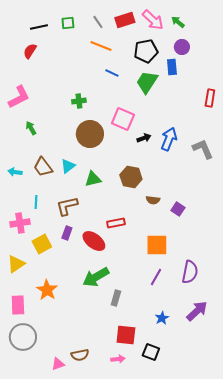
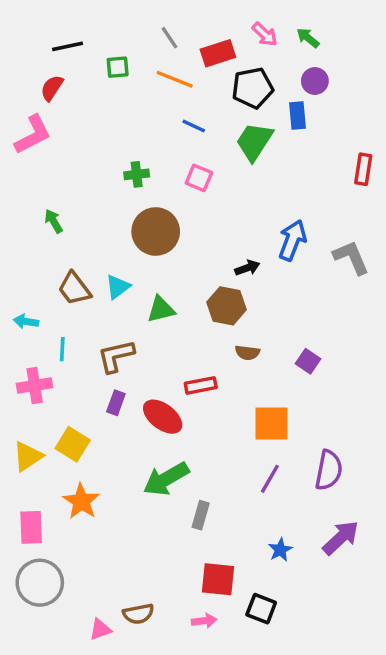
red rectangle: (125, 20) -> (218, 53), moved
pink arrow: (153, 20) -> (265, 34), size x0.7
green square: (68, 23) -> (118, 67), moved
pink L-shape: (19, 97) -> (33, 135), moved
pink square: (123, 119) -> (199, 178), moved, size x0.7
black arrow: (144, 138) -> (247, 268), moved
cyan arrow: (15, 172) -> (26, 321), moved
brown semicircle: (153, 200) -> (247, 353), moved
yellow square: (42, 244) -> (73, 444), moved, turned -30

